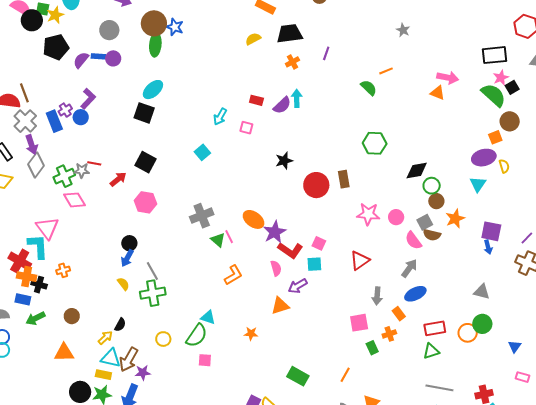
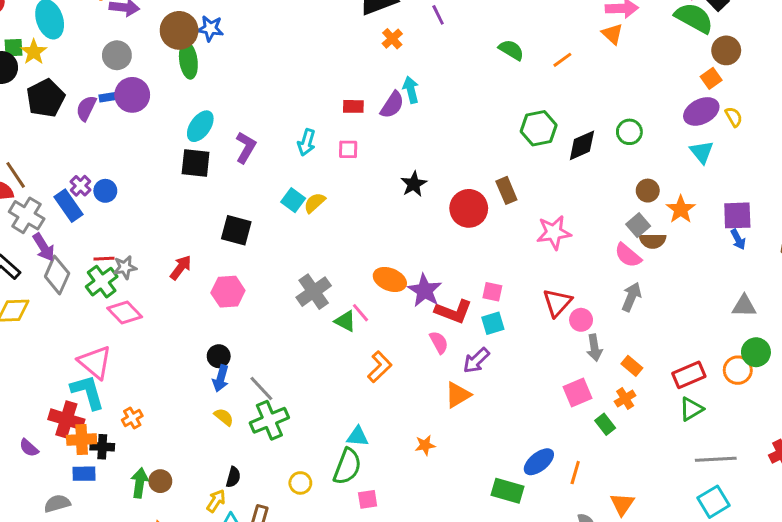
yellow semicircle: (253, 39) -> (315, 203), moved
purple line: (326, 53) -> (438, 15), turned -32
purple circle: (113, 58) -> (132, 95), size x1.5
orange line: (386, 71) -> (562, 60), moved
orange triangle: (438, 93) -> (612, 34), turned 35
purple L-shape: (88, 99) -> (246, 148), moved
black square: (145, 162) -> (236, 230), moved
red line: (94, 163) -> (104, 259), moved
black diamond: (417, 171) -> (582, 145), moved
green circle: (432, 186) -> (629, 132), moved
pink circle: (396, 217) -> (581, 320), moved
blue ellipse: (415, 294) -> (539, 462), moved
green arrow: (35, 318) -> (140, 483), moved, turned 138

